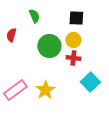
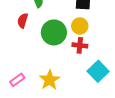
red semicircle: (11, 35) -> (23, 21), moved
pink rectangle: (15, 90) -> (17, 80), size x0.6

